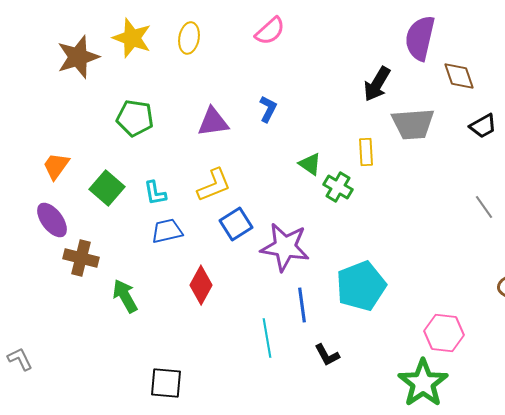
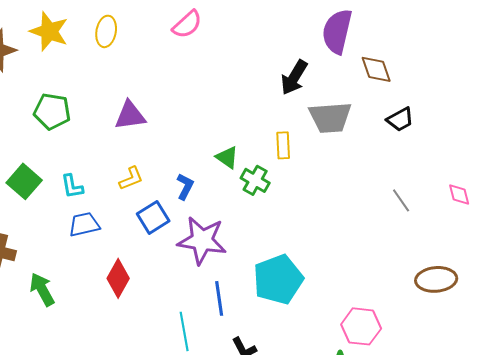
blue L-shape: (268, 109) -> (185, 186), moved
yellow L-shape: (214, 185) -> (131, 178), size x0.7

